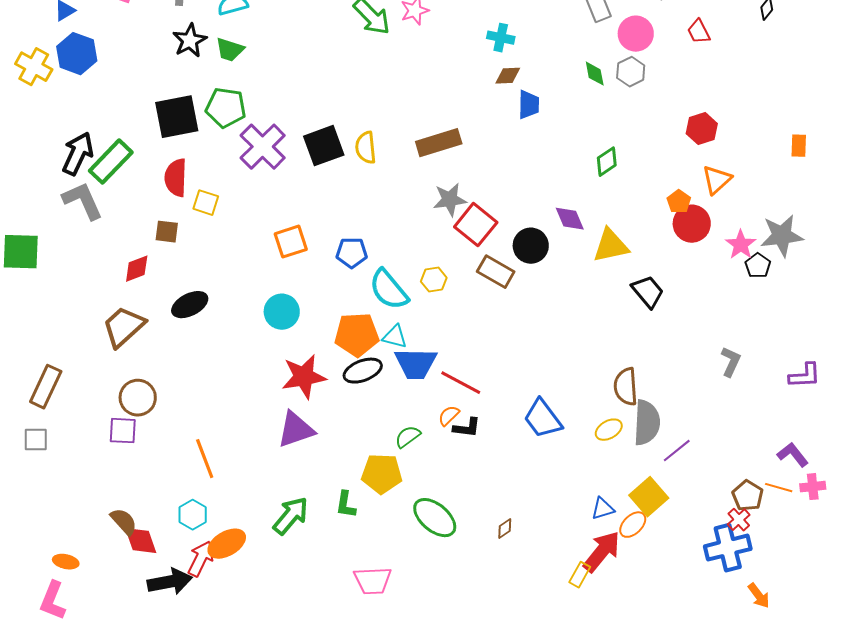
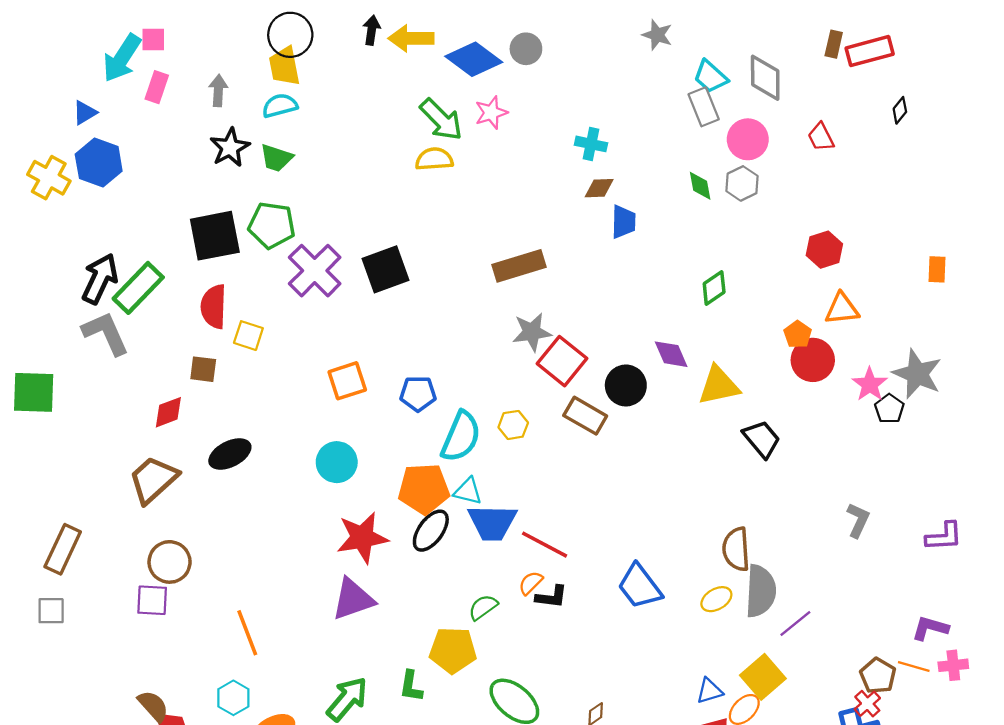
yellow semicircle: (366, 148) -> (434, 159), moved, turned 92
orange triangle: (717, 180) -> (842, 309), turned 36
gray star: (782, 236) -> (917, 374), turned 30
cyan semicircle: (389, 290) -> (461, 437), turned -117
black ellipse: (363, 371) -> (431, 531), turned -33
purple L-shape: (793, 455) -> (930, 628), turned -36

